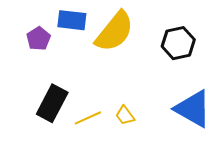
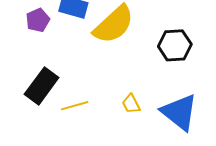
yellow trapezoid: (125, 115) -> (131, 104), moved

